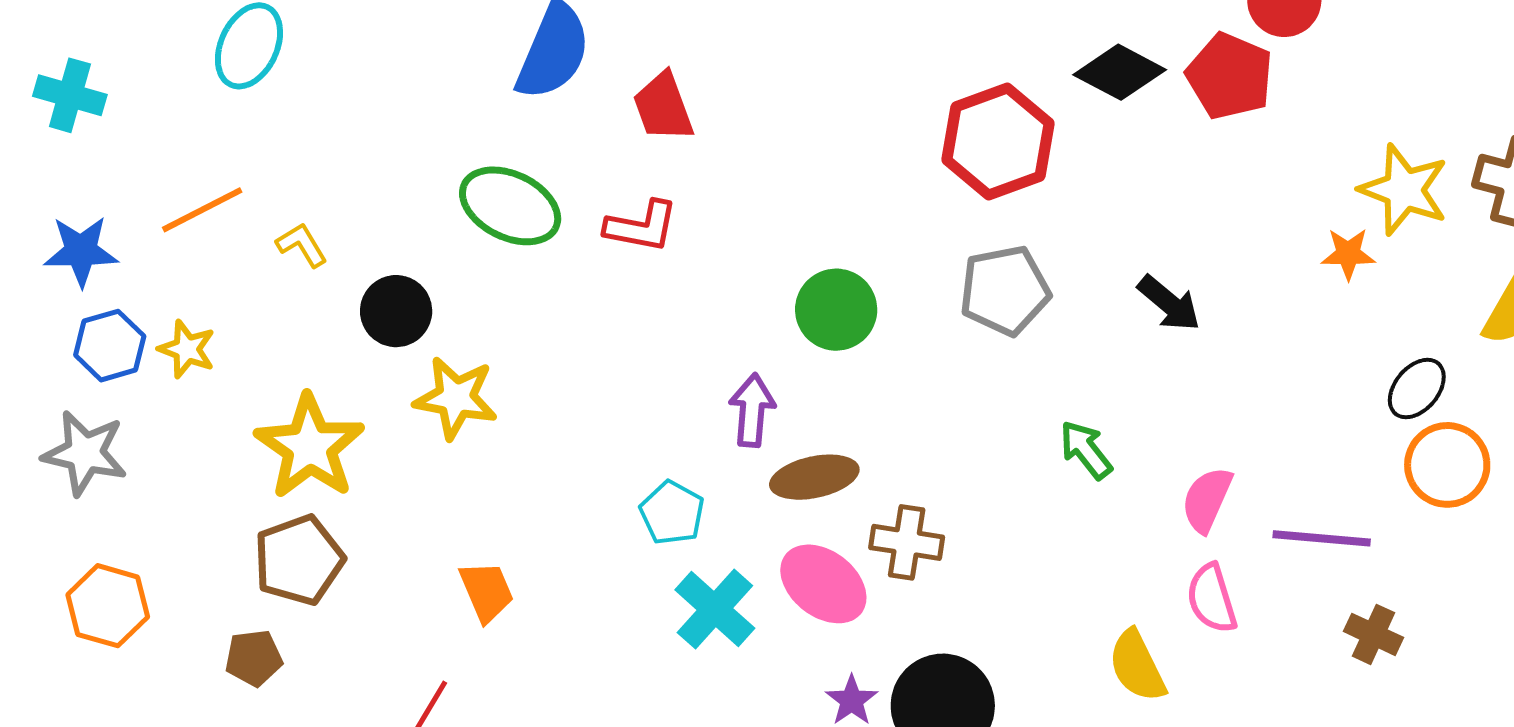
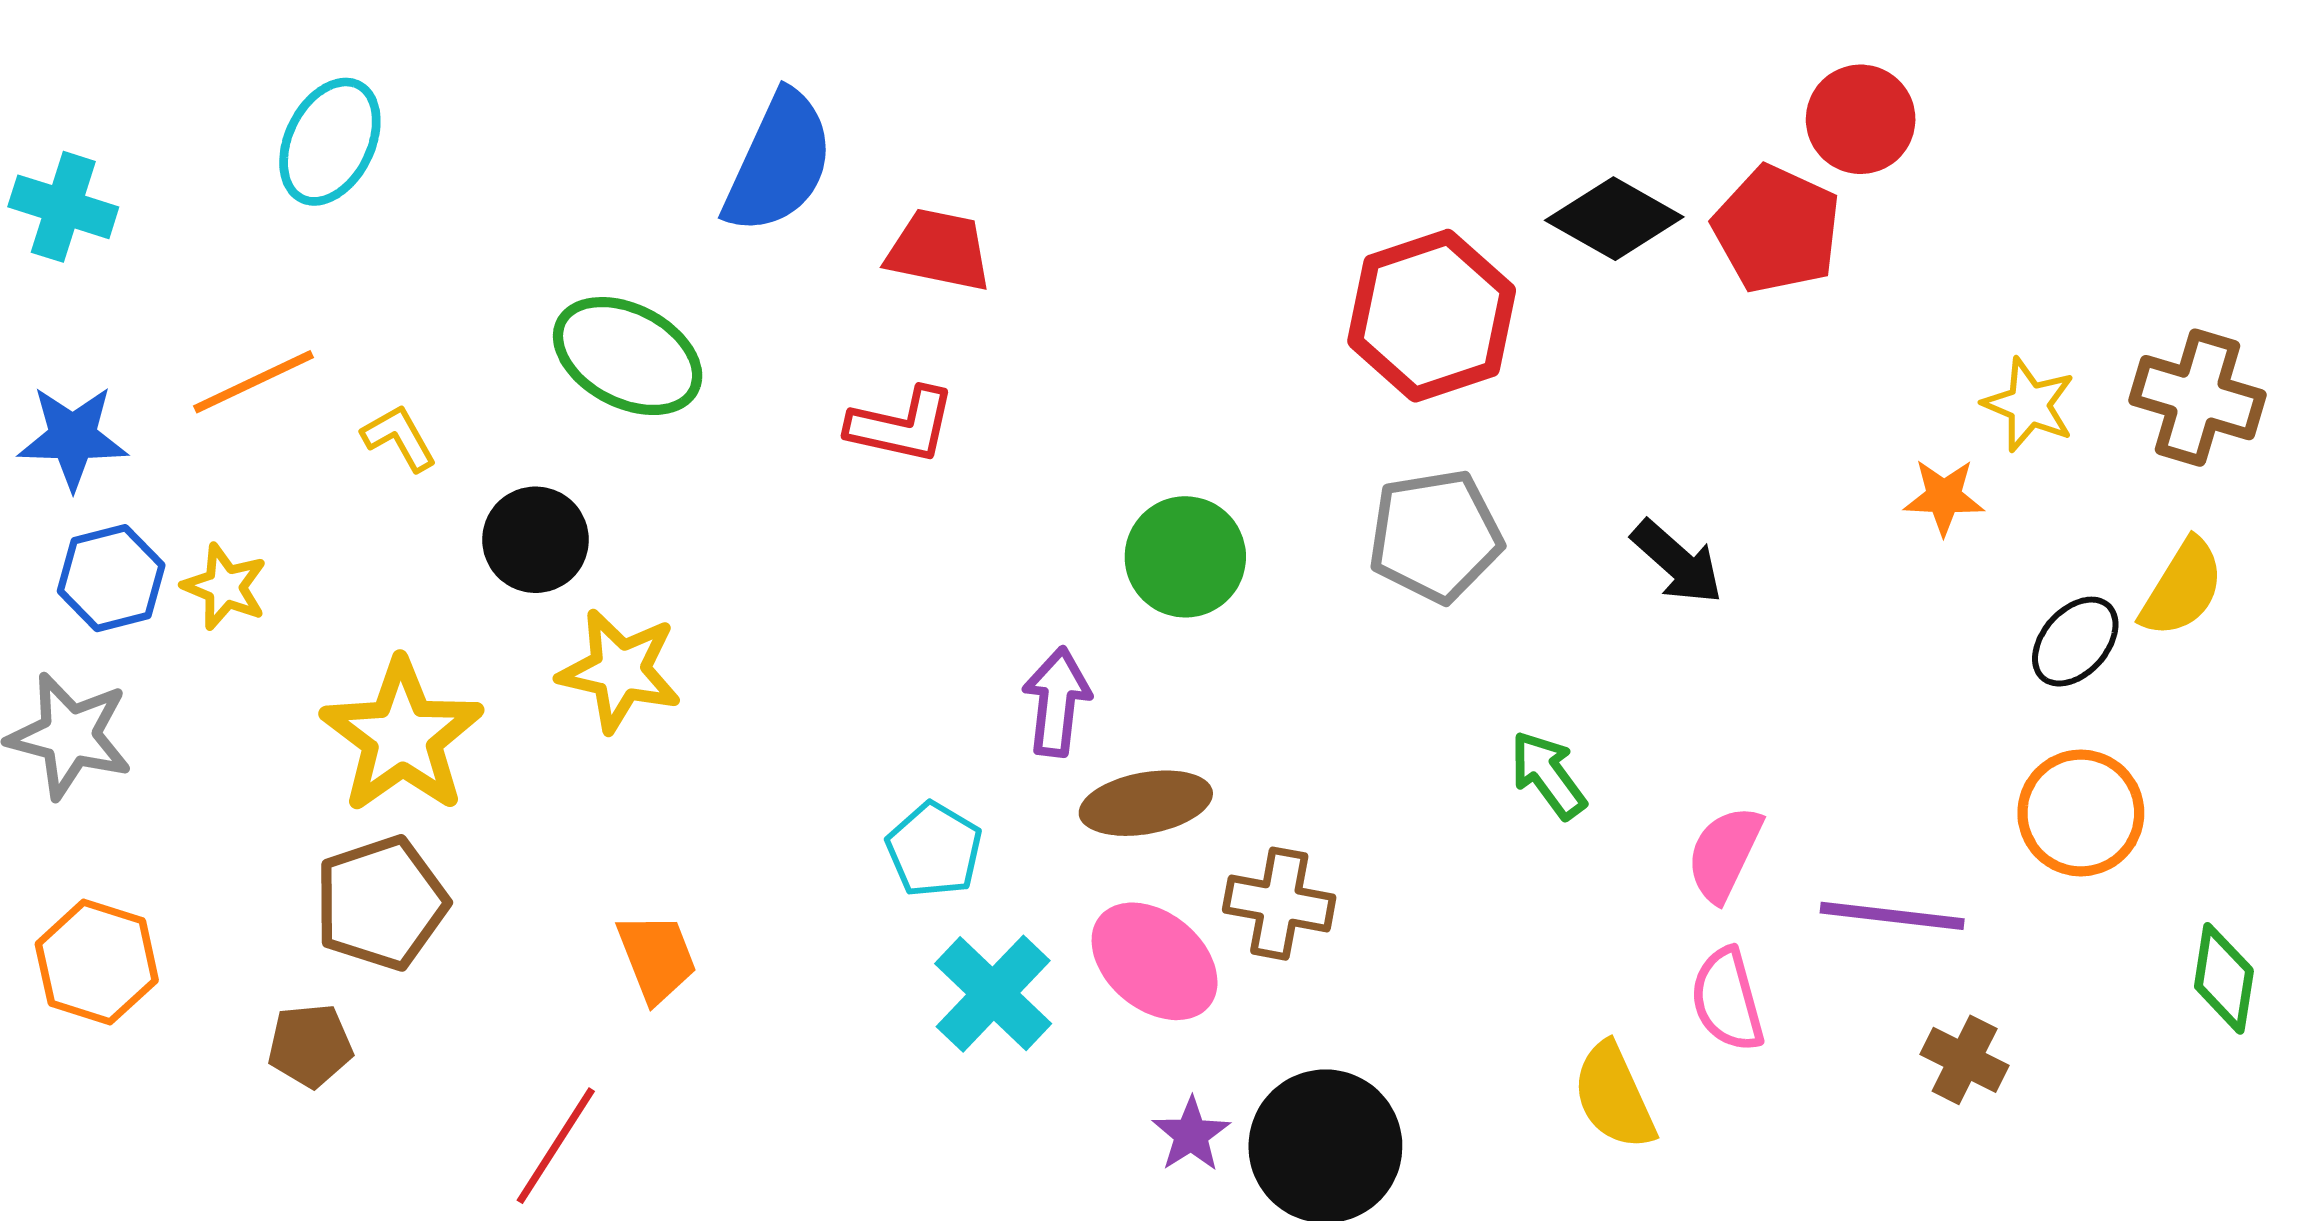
red trapezoid: (663, 107) -> (939, 250), turned 120
yellow star: (1404, 190) -> (2029, 405), size x0.7
green ellipse: (510, 206) -> (628, 356), moved
black ellipse: (1417, 389) -> (2075, 642), moved

